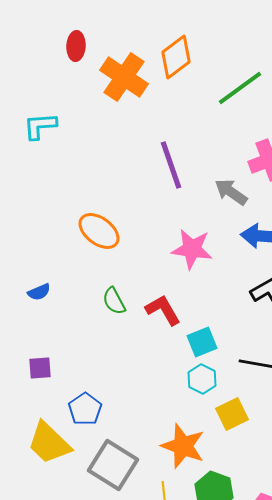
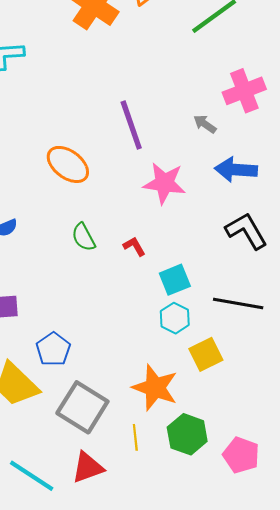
purple line: (171, 165) -> (131, 125), moved
gray arrow: (231, 192) -> (205, 124), size x0.7
red L-shape: (163, 310) -> (134, 246), size x0.6

